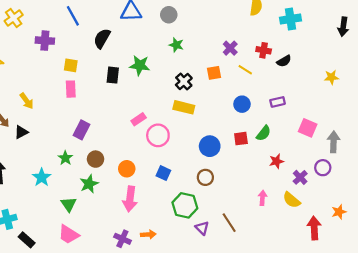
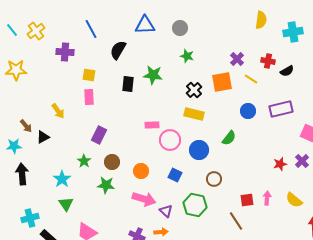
orange square: (214, 73) -> (222, 82), size x1.5
yellow arrow: (27, 101) -> (58, 111), moved
purple rectangle: (278, 102) -> (281, 109), size x1.6
pink rectangle: (139, 119) -> (152, 125), turned 32
green semicircle: (264, 133) -> (229, 138), moved
red square: (241, 139) -> (247, 200), moved
blue circle: (210, 146) -> (199, 150), moved
purple cross: (300, 177) -> (302, 161), moved
green star: (89, 184) -> (106, 185), turned 30
pink arrow: (130, 199) -> (144, 199), turned -80
green triangle: (69, 204) -> (66, 204), moved
purple triangle: (202, 228) -> (166, 211), moved

